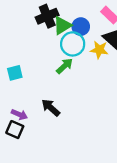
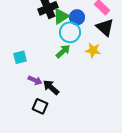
yellow star: (99, 50) -> (93, 50), moved
purple arrow: (19, 115) -> (35, 80), moved
black square: (15, 130) -> (40, 106), moved

